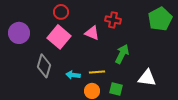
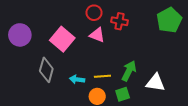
red circle: (61, 12) -> (94, 13), moved
green arrow: (122, 54) -> (129, 71), moved
green square: (116, 89) -> (123, 94), turned -32

